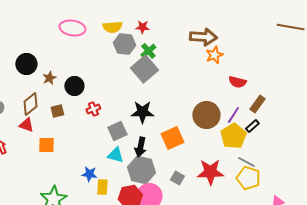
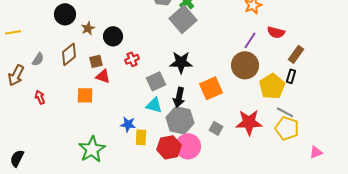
purple line: (233, 115) -> (250, 40), moved
red triangle: (26, 125) -> (103, 76), moved
black rectangle: (252, 126) -> (291, 76), turned -32

